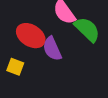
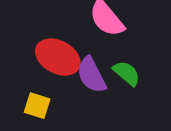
green semicircle: (87, 29) -> (127, 73), moved, size x0.7

